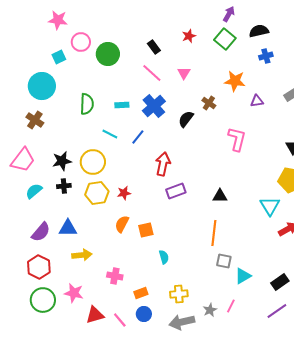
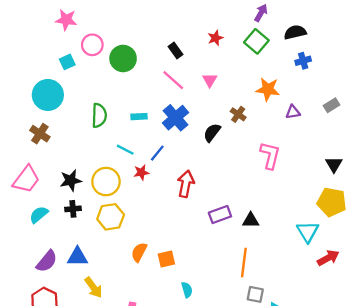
purple rectangle: (176, 191) -> (220, 215), moved
red star: (124, 193) -> (141, 172), moved
yellow arrow: (82, 255) -> (93, 288), turned 60

